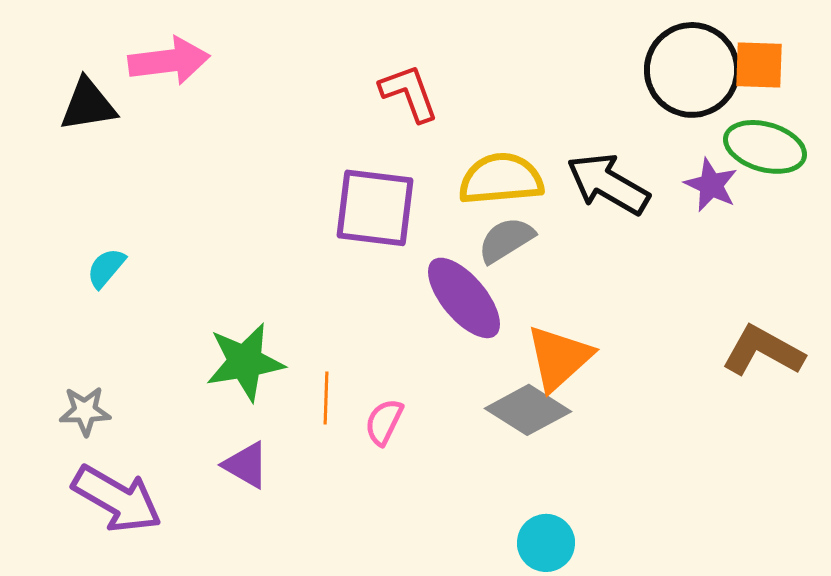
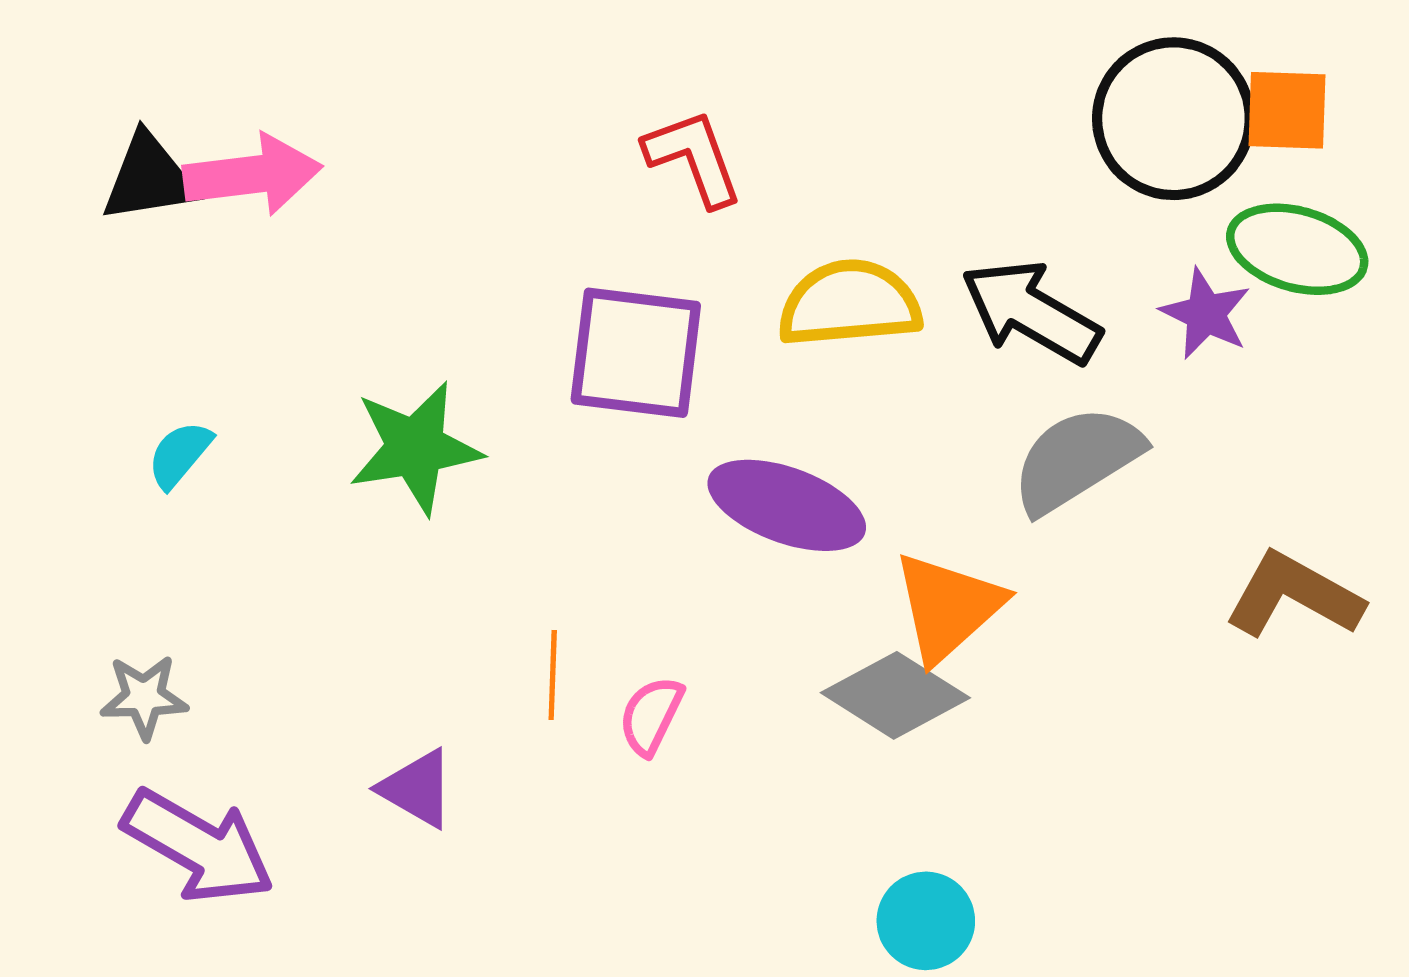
pink arrow: (169, 61) -> (253, 175), moved
gray semicircle: (506, 240) -> (1077, 460), moved, size x1.4
purple ellipse: (464, 298) -> (787, 505), turned -30
green star: (245, 362) -> (415, 448), moved

